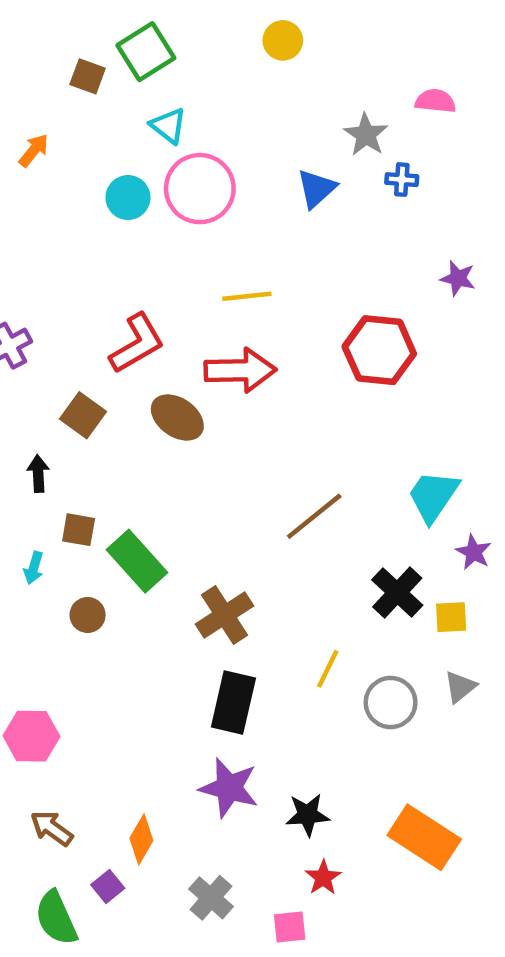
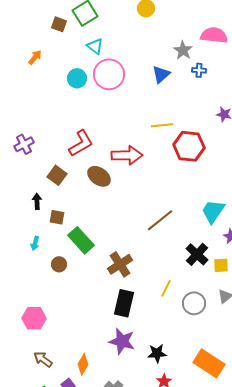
pink semicircle: (435, 101) -> (214, 35), size x1.5
yellow line: (247, 296) -> (162, 125), moved
brown square: (79, 530) -> (57, 217), moved

